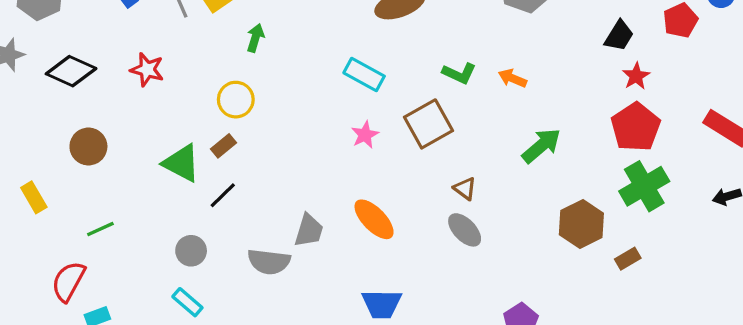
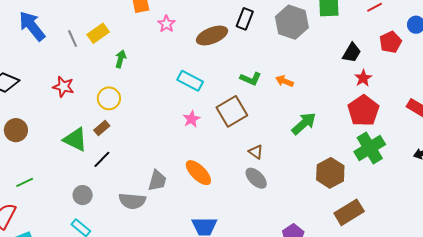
red star: (147, 70) -> (63, 87), moved
brown rectangle: (628, 259) -> (349, 212), moved, size x1.8

